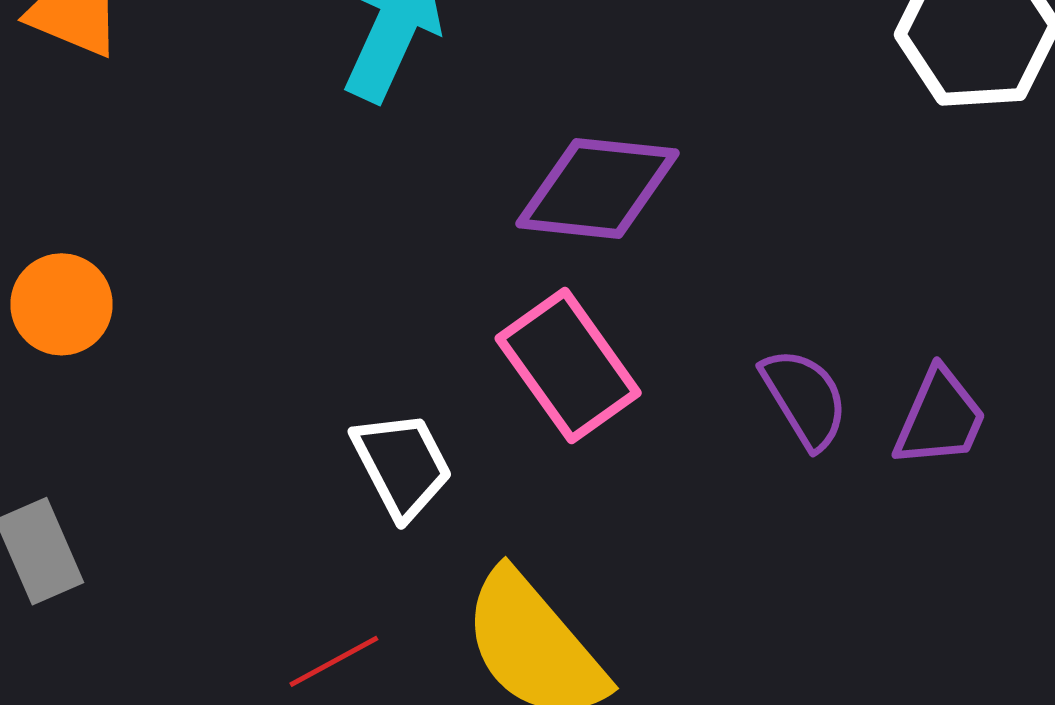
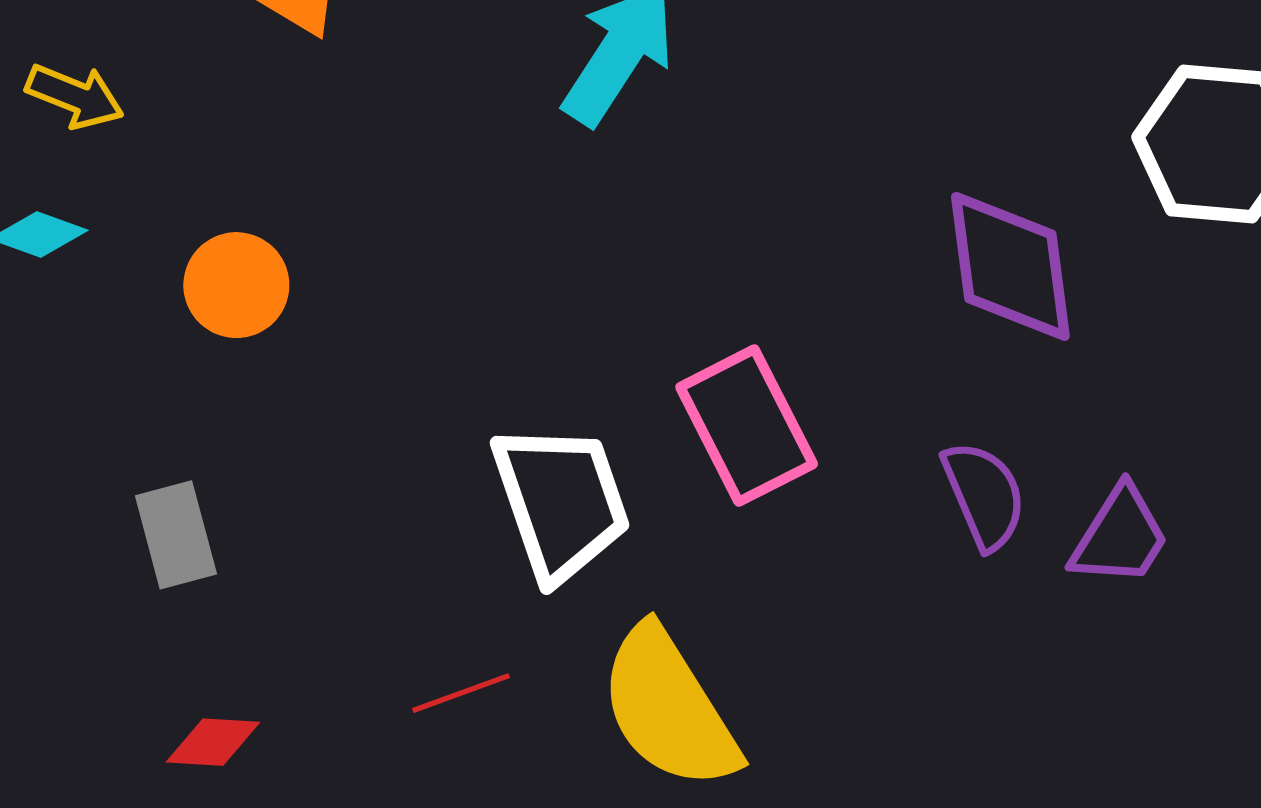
purple diamond: (597, 188) -> (1010, 266), moved, turned 68
white trapezoid: (402, 465) -> (561, 502), size x1.4

